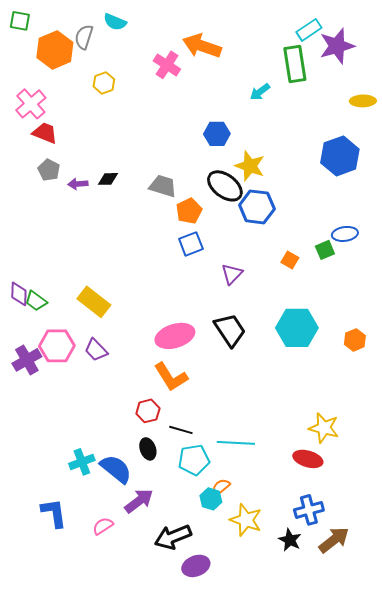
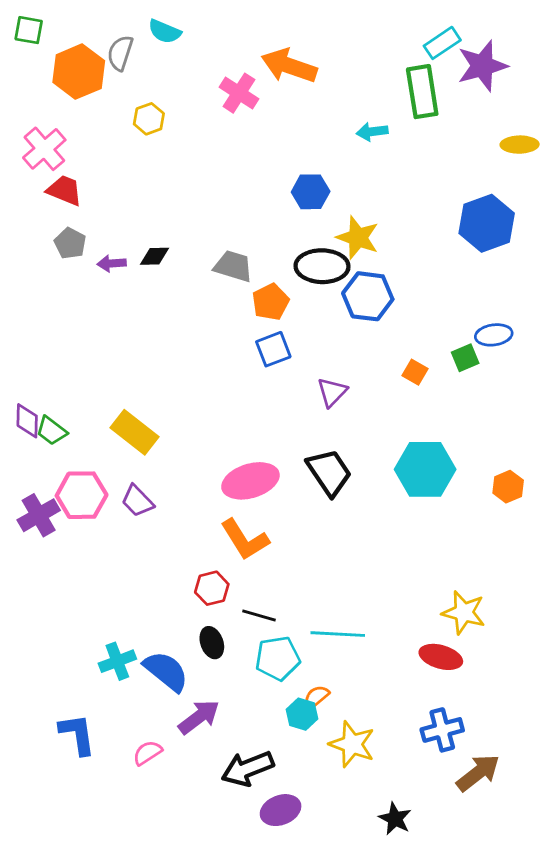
cyan arrow: (260, 92) -> (372, 132), turned 30
black ellipse: (225, 186) -> (322, 266), turned -36
black star: (290, 540) -> (395, 819), moved

